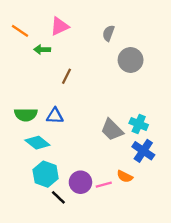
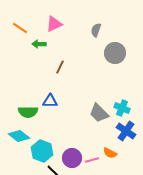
green semicircle: (26, 115) -> (28, 112), moved
cyan diamond: (37, 143) -> (19, 136), moved

